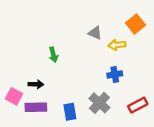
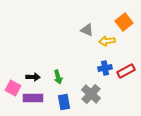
green arrow: (53, 55) -> (58, 77), moved
red rectangle: (138, 105) -> (126, 71), moved

